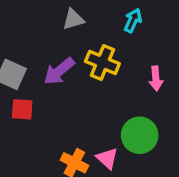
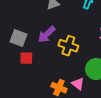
yellow cross: (102, 62) -> (68, 46), moved

